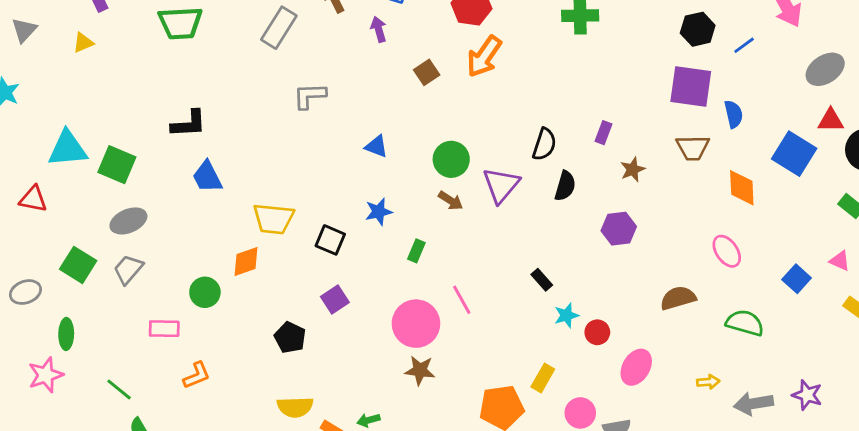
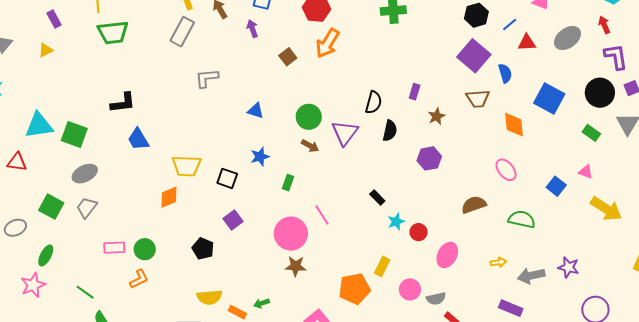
purple square: (691, 87) -> (474, 56), turned 36
red triangle: (831, 120) -> (527, 43), moved
green circle: (205, 292) -> (145, 249), moved
green ellipse: (66, 334) -> (46, 255), turned 30

